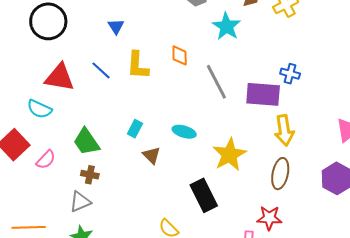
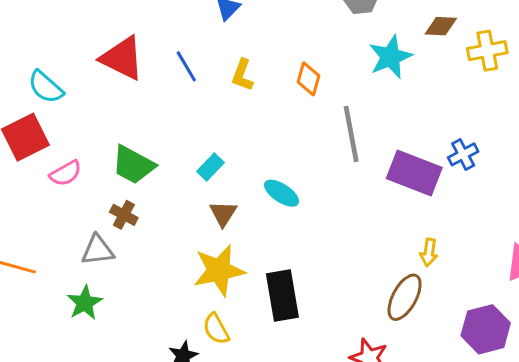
yellow L-shape: (138, 65) -> (242, 75), size x0.7
blue cross: (290, 74) -> (463, 154), turned 30
cyan semicircle: (39, 109) -> (46, 87), moved
yellow arrow: (284, 130) -> (429, 252), moved, size x0.6
green trapezoid: (86, 142) -> (133, 165), turned -44
yellow star: (229, 155) -> (219, 270), moved

